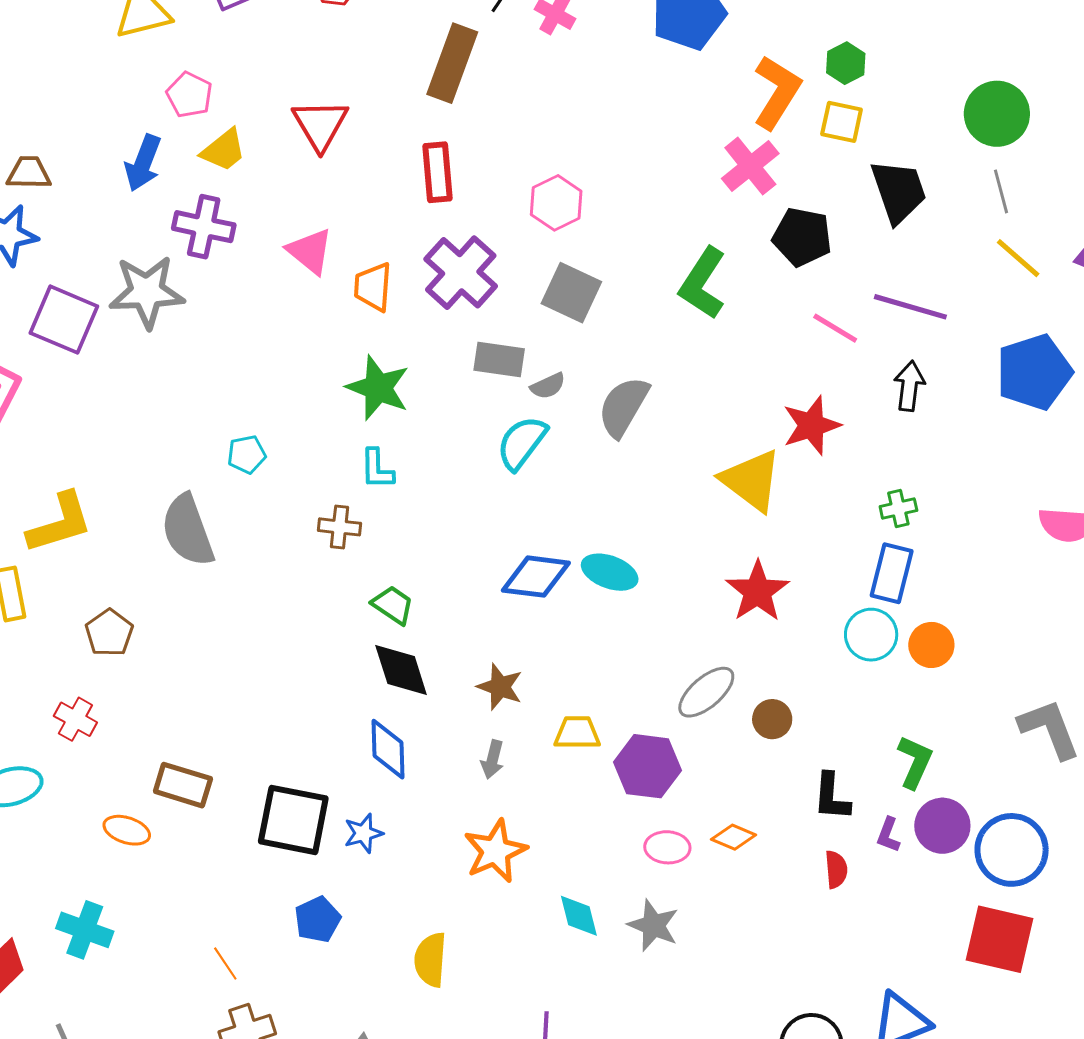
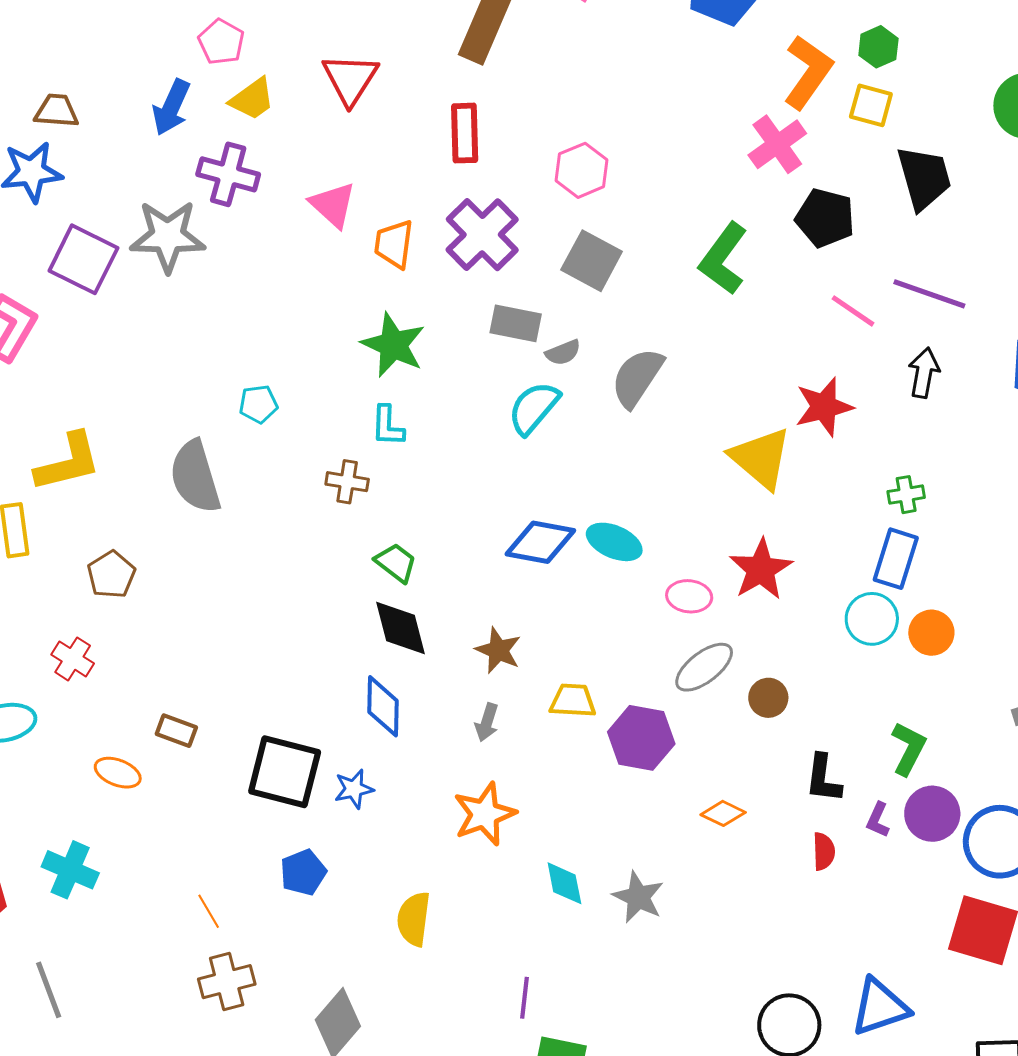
brown rectangle: (183, 785) -> (176, 731), size x0.7
pink ellipse: (667, 847) -> (689, 596), moved

